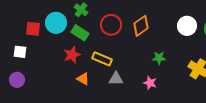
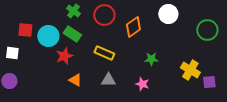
cyan circle: (56, 23) -> (48, 36), moved
red circle: (111, 25) -> (104, 15), moved
white circle: (187, 26) -> (168, 14), moved
yellow rectangle: (102, 59) -> (104, 53), moved

